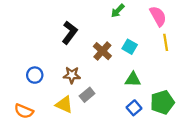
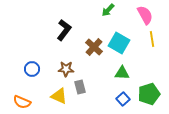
cyan square: (130, 47) -> (119, 43), size x1.5
gray rectangle: (87, 95) -> (80, 87), turned -64

